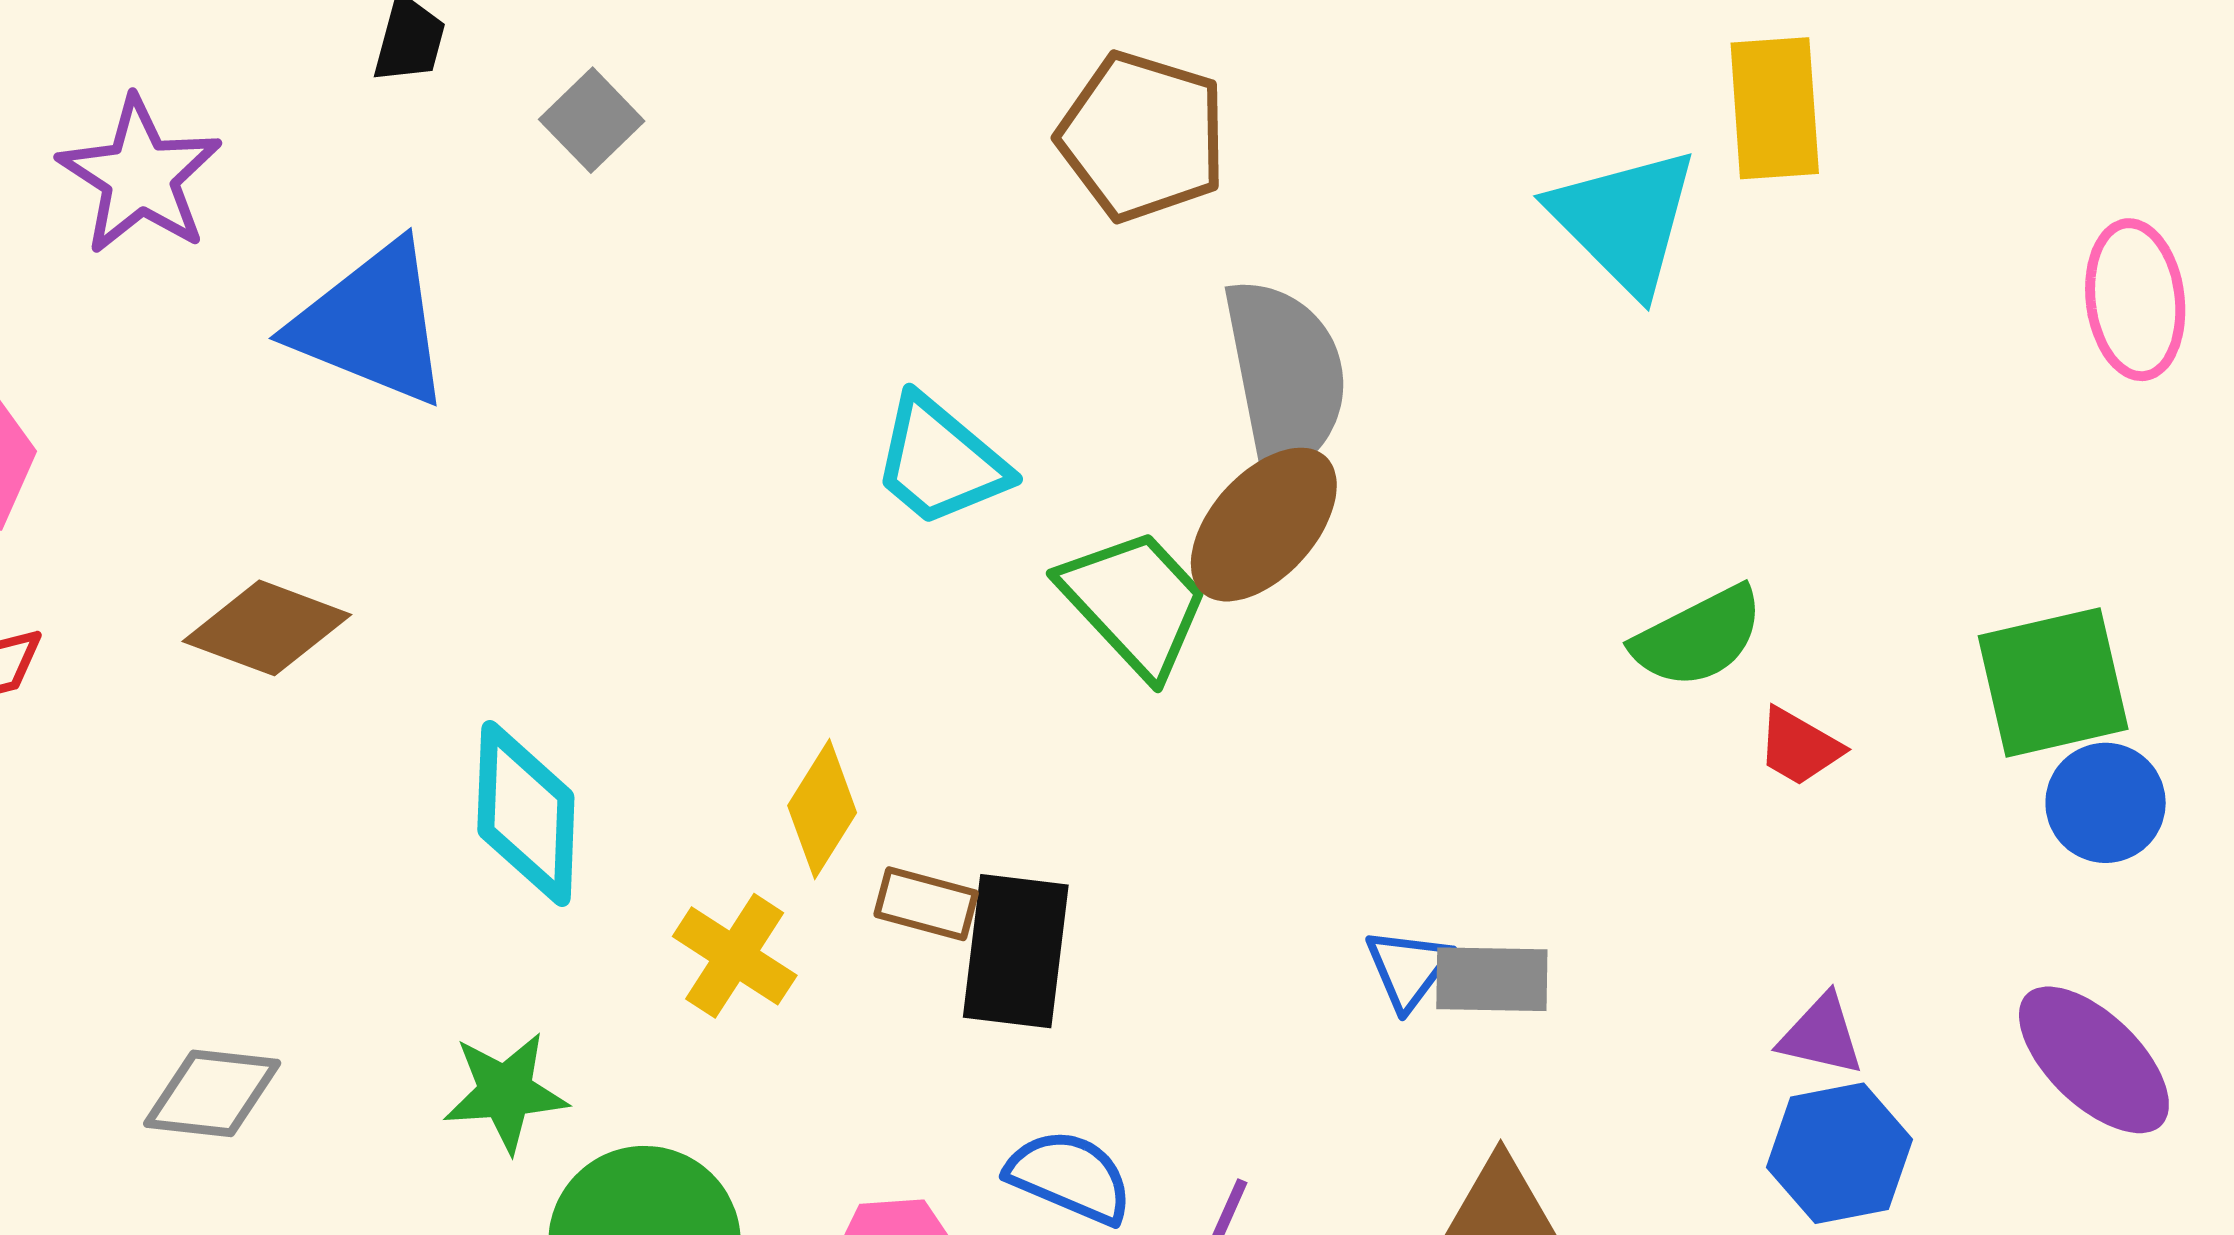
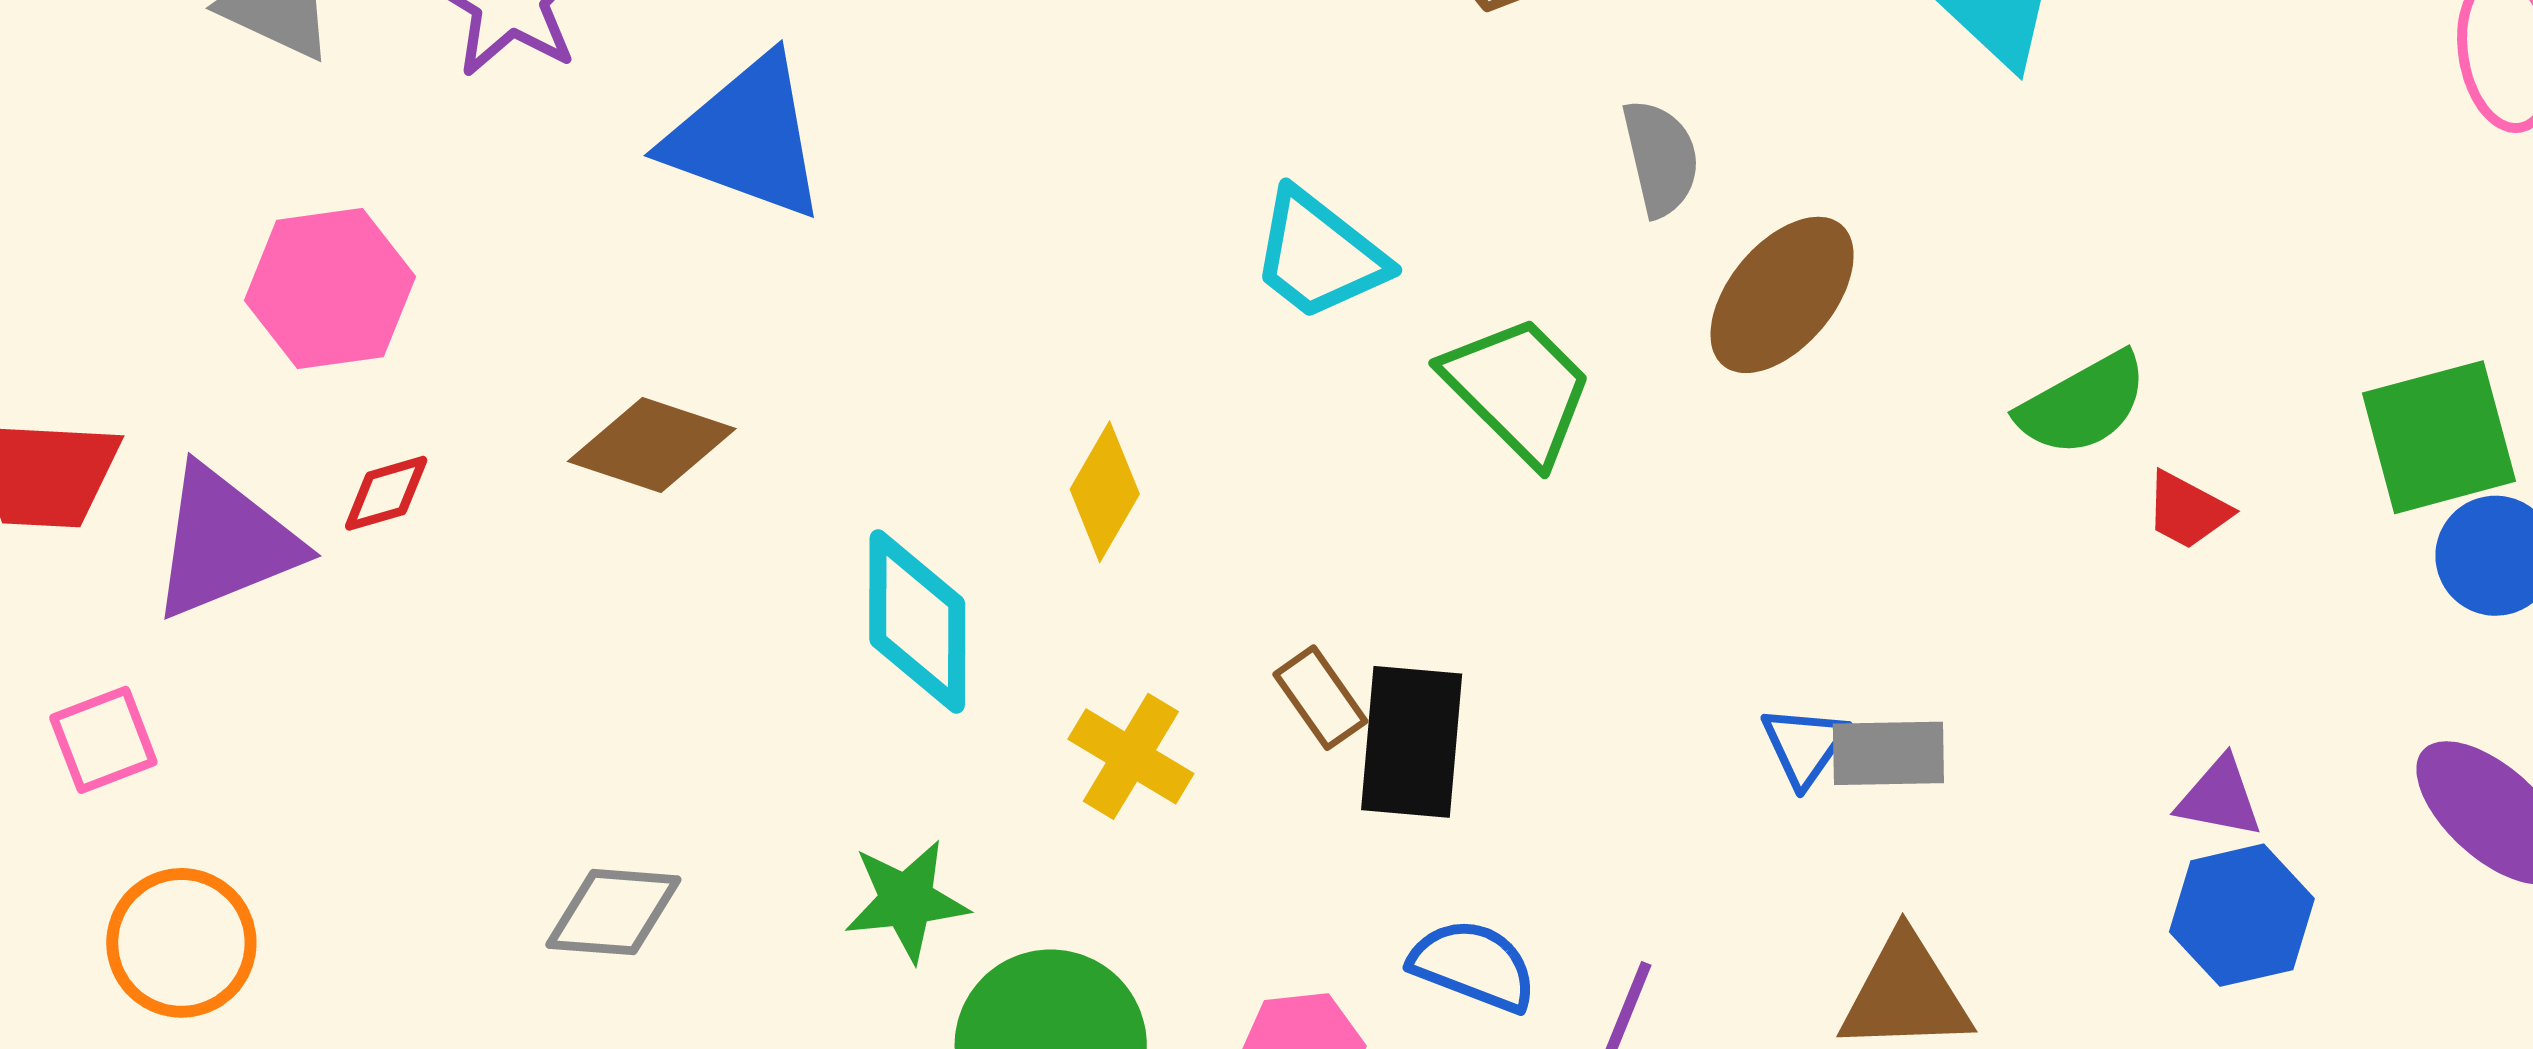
gray semicircle: (1285, 376) -> (1661, 158), size x0.6
brown ellipse: (1264, 525) -> (1782, 295), moved
yellow diamond: (822, 809) -> (1105, 492), moved
brown rectangle: (926, 904) -> (1320, 698), turned 42

